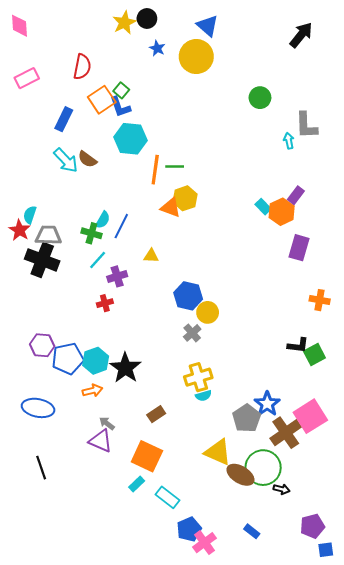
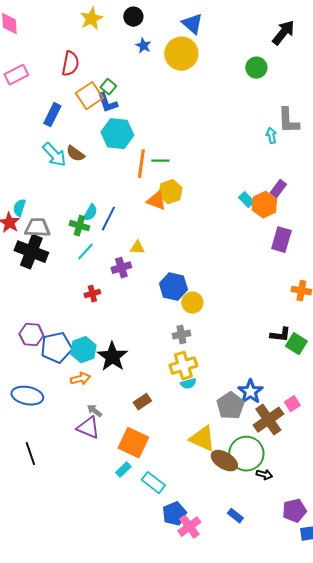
yellow star: (124, 23) -> (91, 19), moved
green circle: (260, 98) -> (256, 68), moved
purple cross: (117, 276) -> (121, 268), moved
gray cross: (192, 333) -> (181, 335), moved, turned 30
green square: (314, 355) -> (296, 344), turned -30
pink square: (310, 416) -> (292, 404), size x0.5

